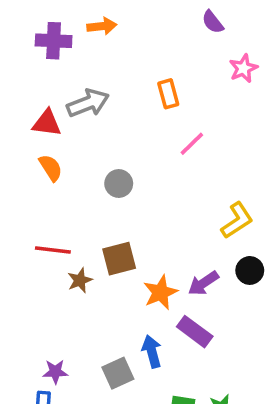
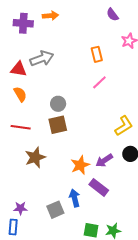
orange rectangle: (168, 94) -> (97, 54), moved
red line: (53, 250) -> (21, 127), moved
brown square: (119, 259) -> (58, 125), moved
brown star: (80, 280) -> (35, 157), size x1.5

